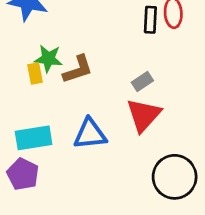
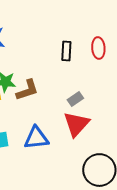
black rectangle: (150, 20) -> (66, 51), moved

